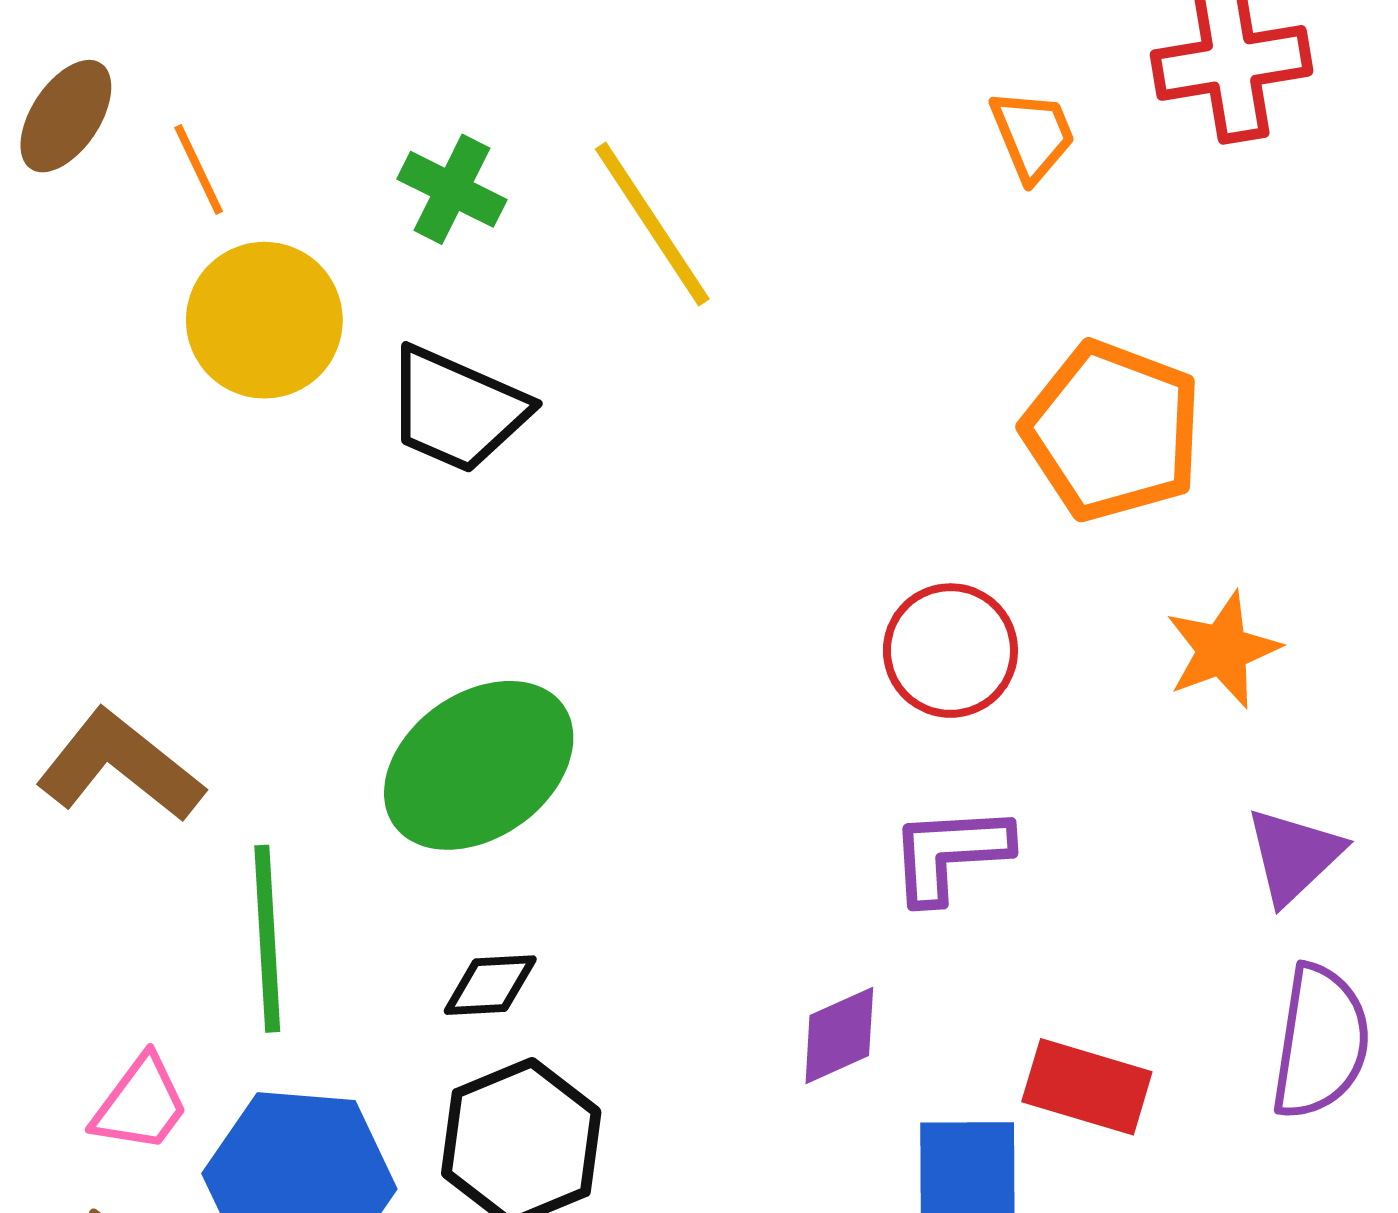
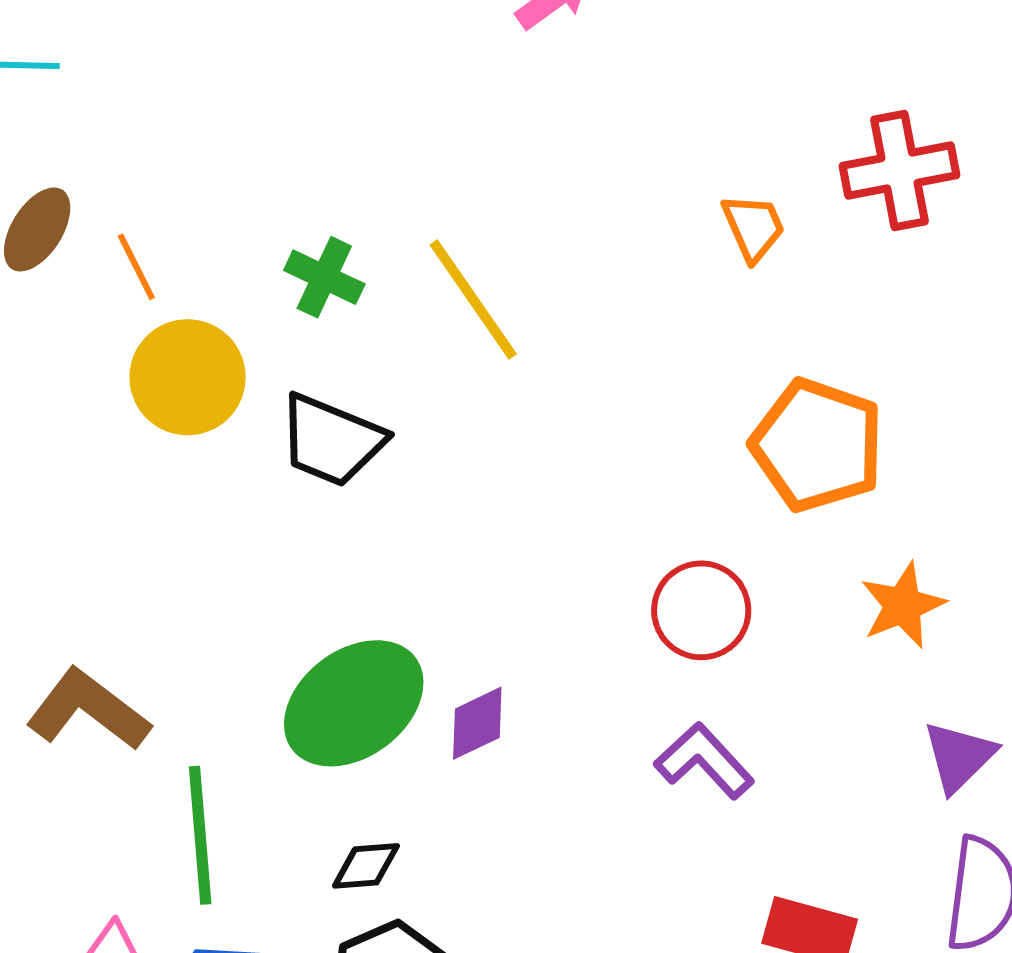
purple L-shape: (950, 854) -> (704, 761), turned 52
purple diamond: (839, 1035) -> (477, 723), moved

